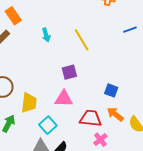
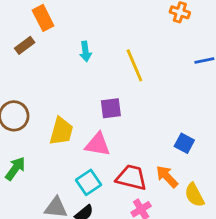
blue square: (111, 90) -> (184, 143), moved
yellow trapezoid: (29, 103) -> (61, 131), moved
cyan square: (48, 125) -> (89, 182), moved

